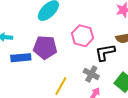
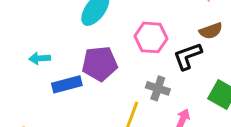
gray cross: (91, 74) -> (158, 88), moved

